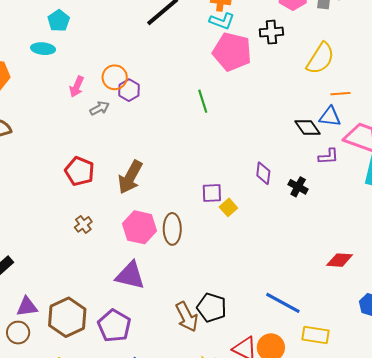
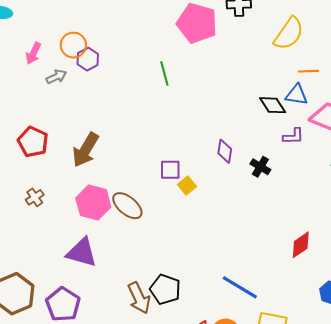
brown ellipse: (172, 229) -> (127, 206), turned -52
red diamond: (340, 260) -> (301, 245), turned -40

